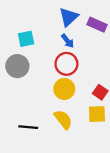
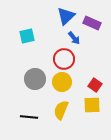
blue arrow: (68, 41) -> (74, 38), moved
gray circle: (17, 66) -> (35, 79), moved
yellow semicircle: (63, 120) -> (61, 110), turned -120

